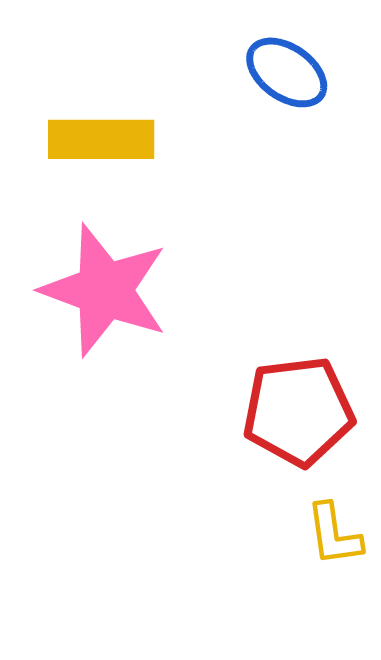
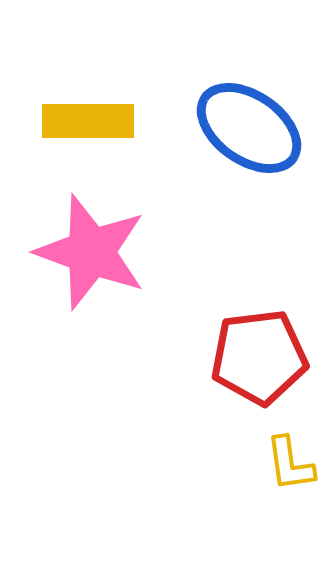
blue ellipse: (287, 72) -> (249, 128), moved, size x1.5

